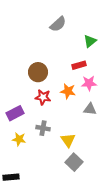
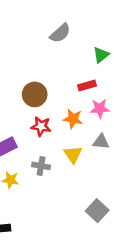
yellow triangle: (68, 140) -> (73, 154), moved
gray square: (74, 162) -> (97, 211), moved

